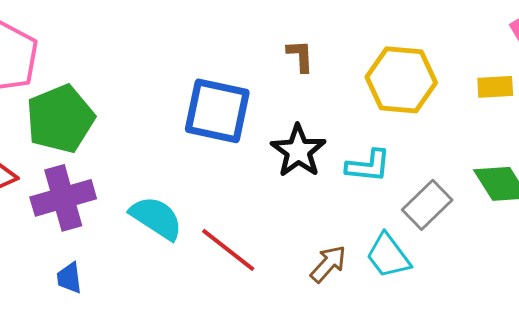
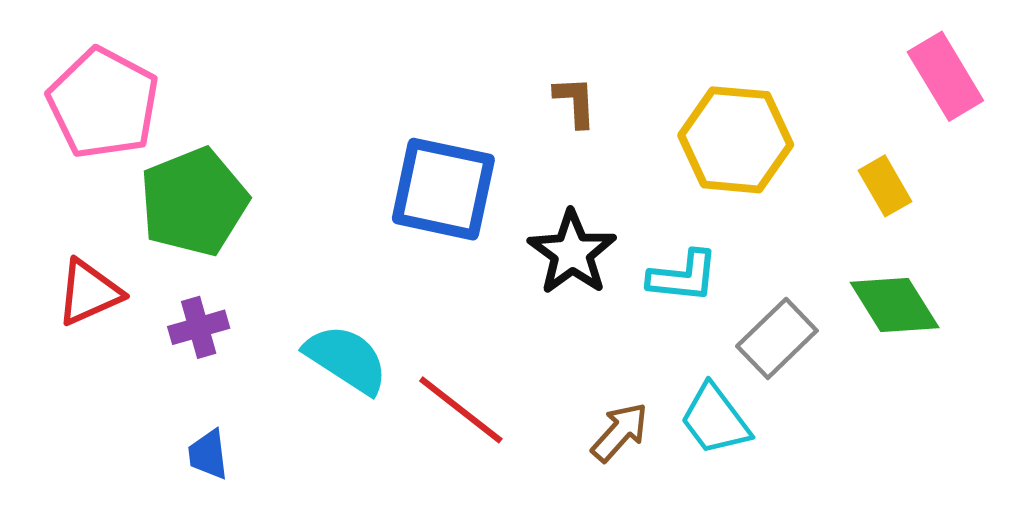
yellow rectangle: (495, 87) -> (885, 186), moved, turned 63
purple cross: (63, 198) -> (199, 327), size x0.6

